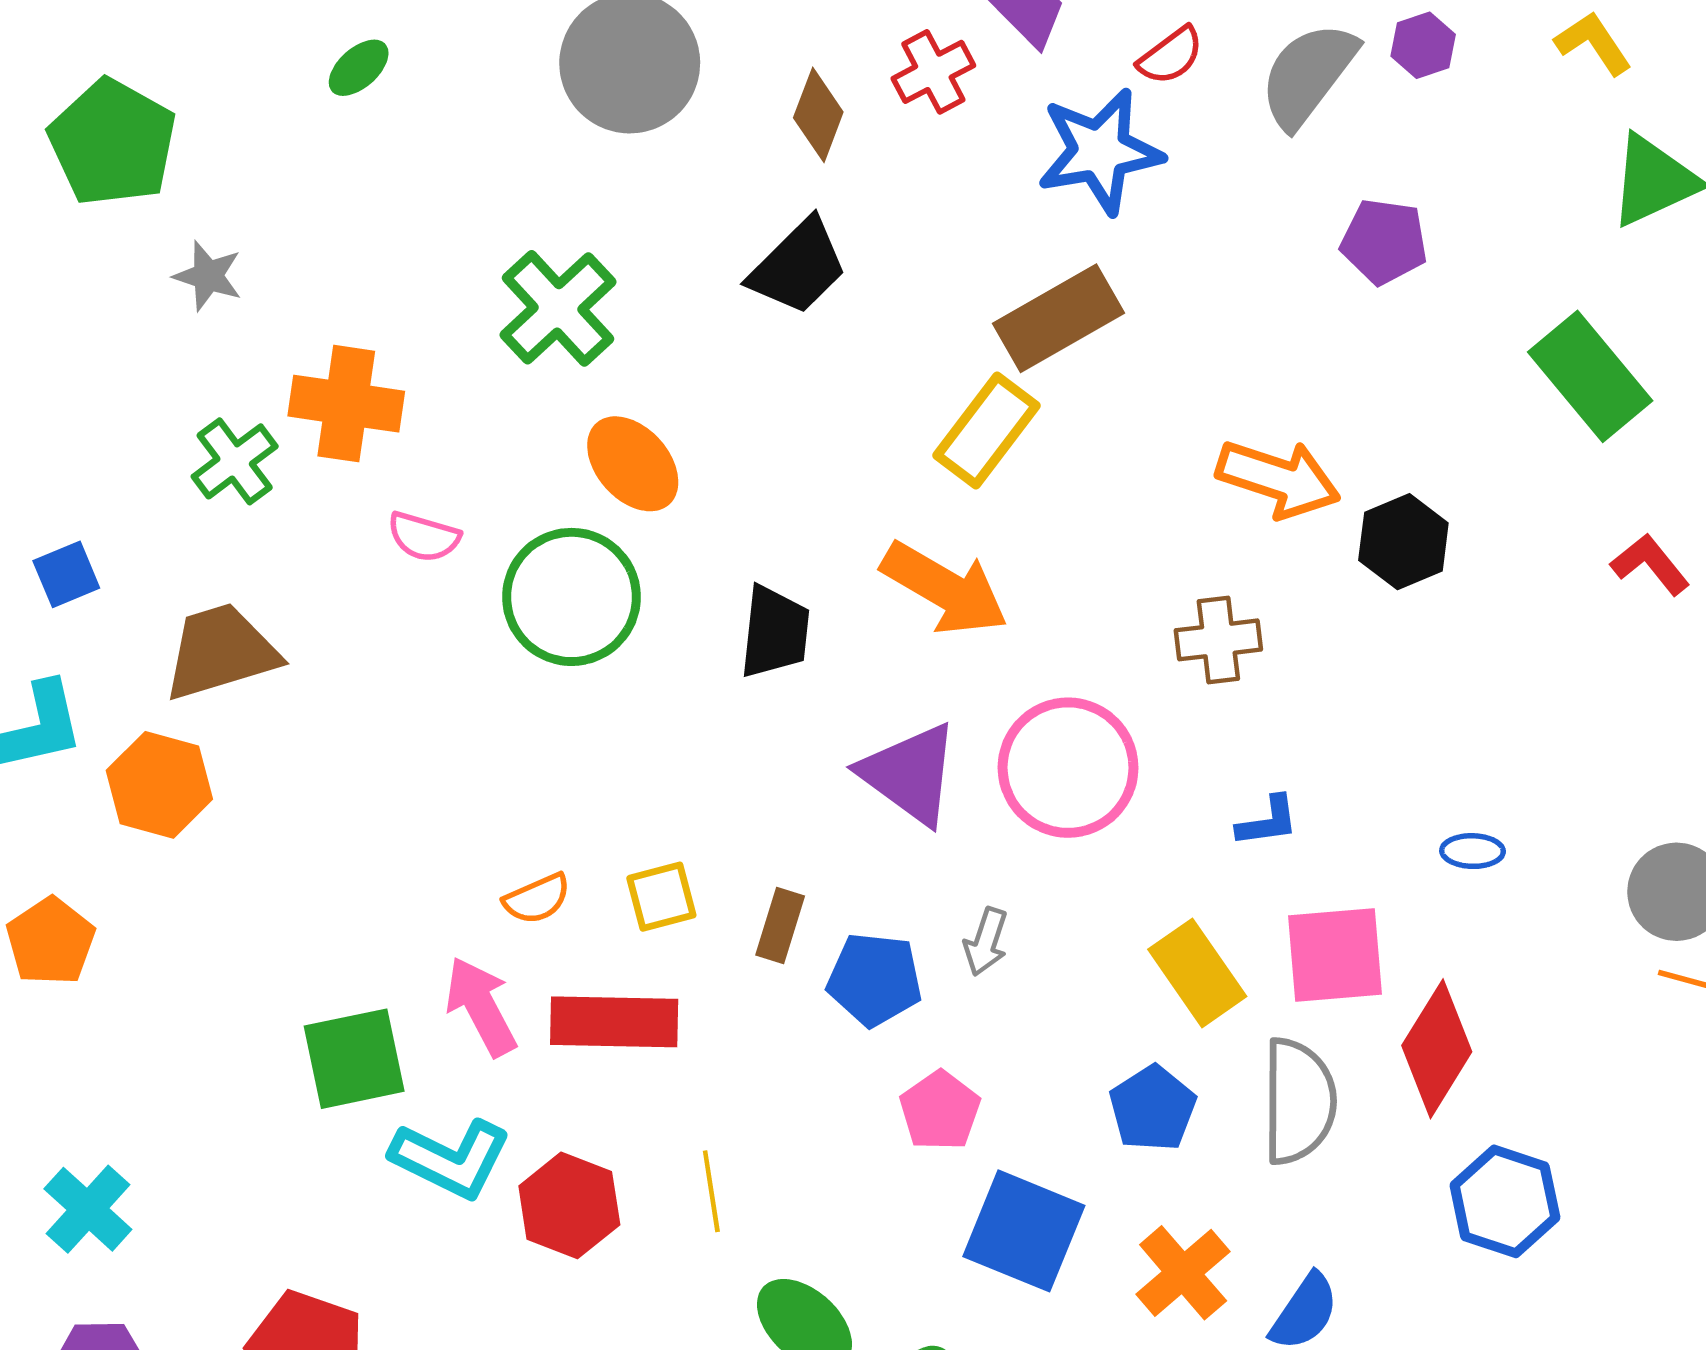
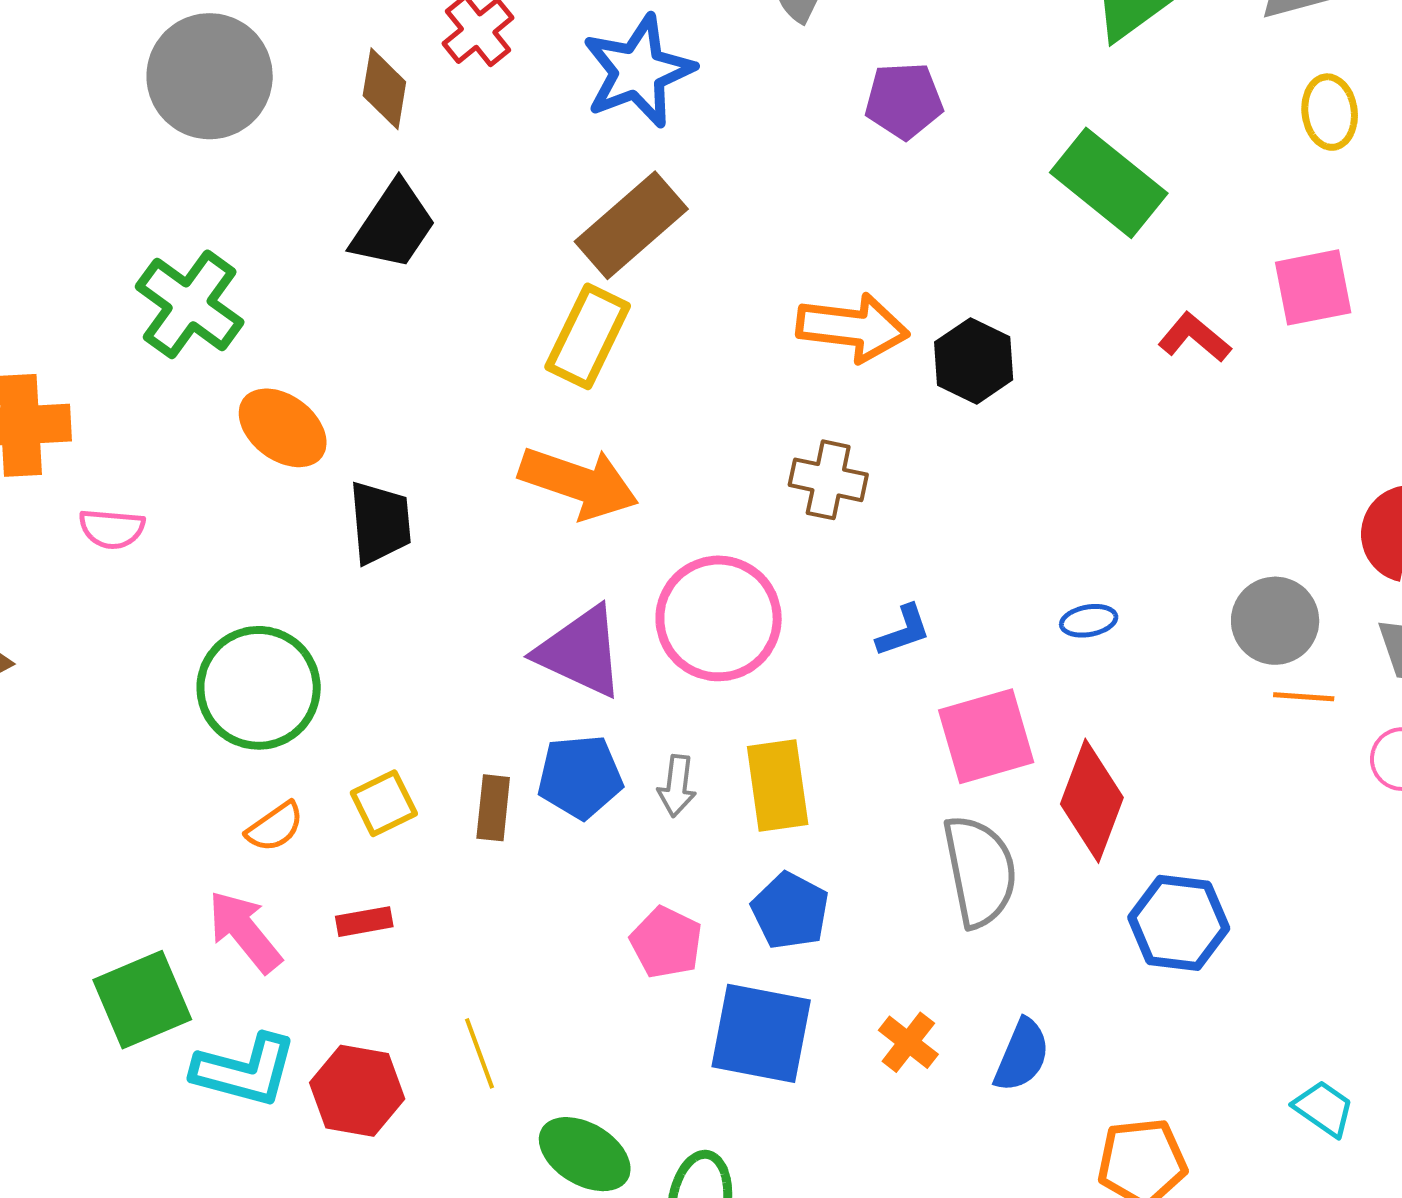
green circle: (572, 597) -> (259, 688), moved
black trapezoid: (775, 632) -> (380, 523), moved
brown cross: (1218, 640) -> (828, 480), turned 30
yellow rectangle: (1197, 973) -> (778, 785), moved, turned 38
blue pentagon: (875, 979) -> (580, 777), moved
red rectangle: (614, 1022) -> (364, 922), size x0.5
blue pentagon: (1153, 1108) -> (790, 911), moved
orange cross: (1183, 1273) -> (908, 1042), size x0.7

